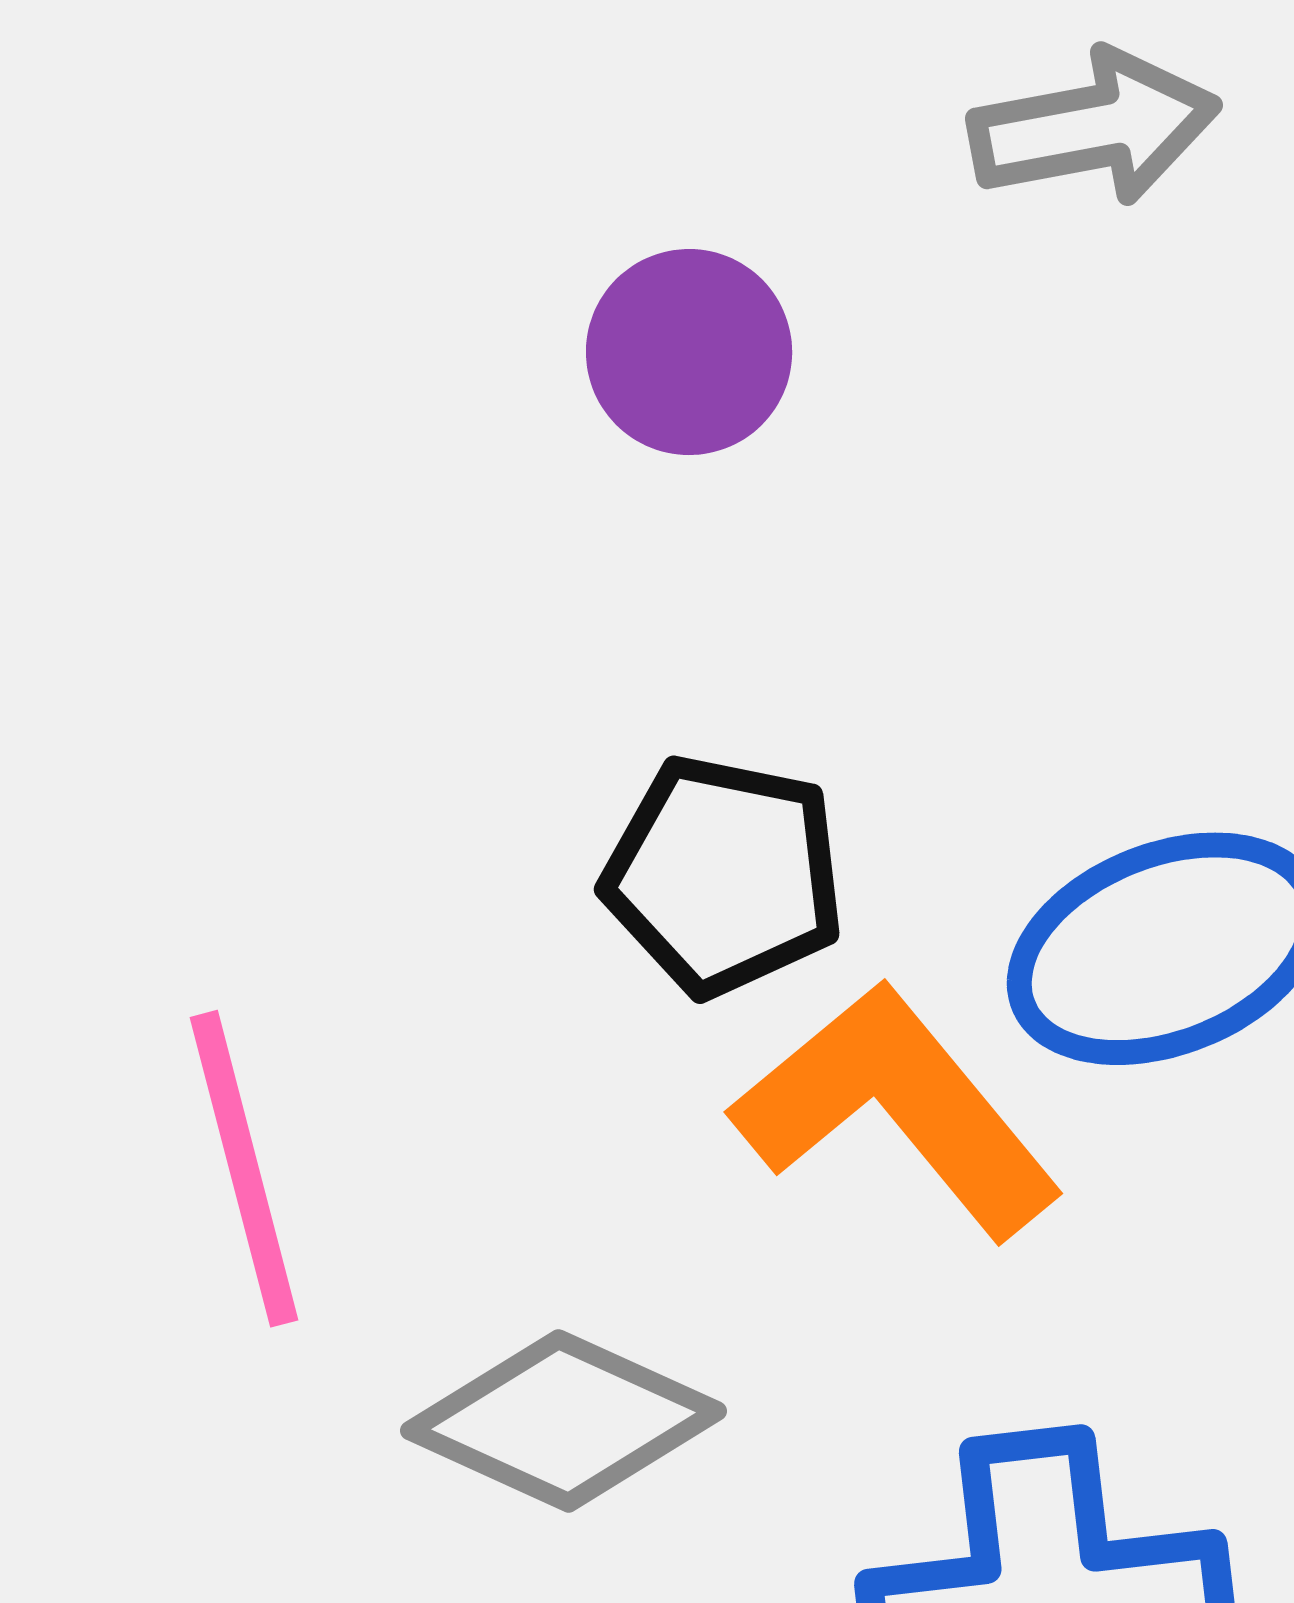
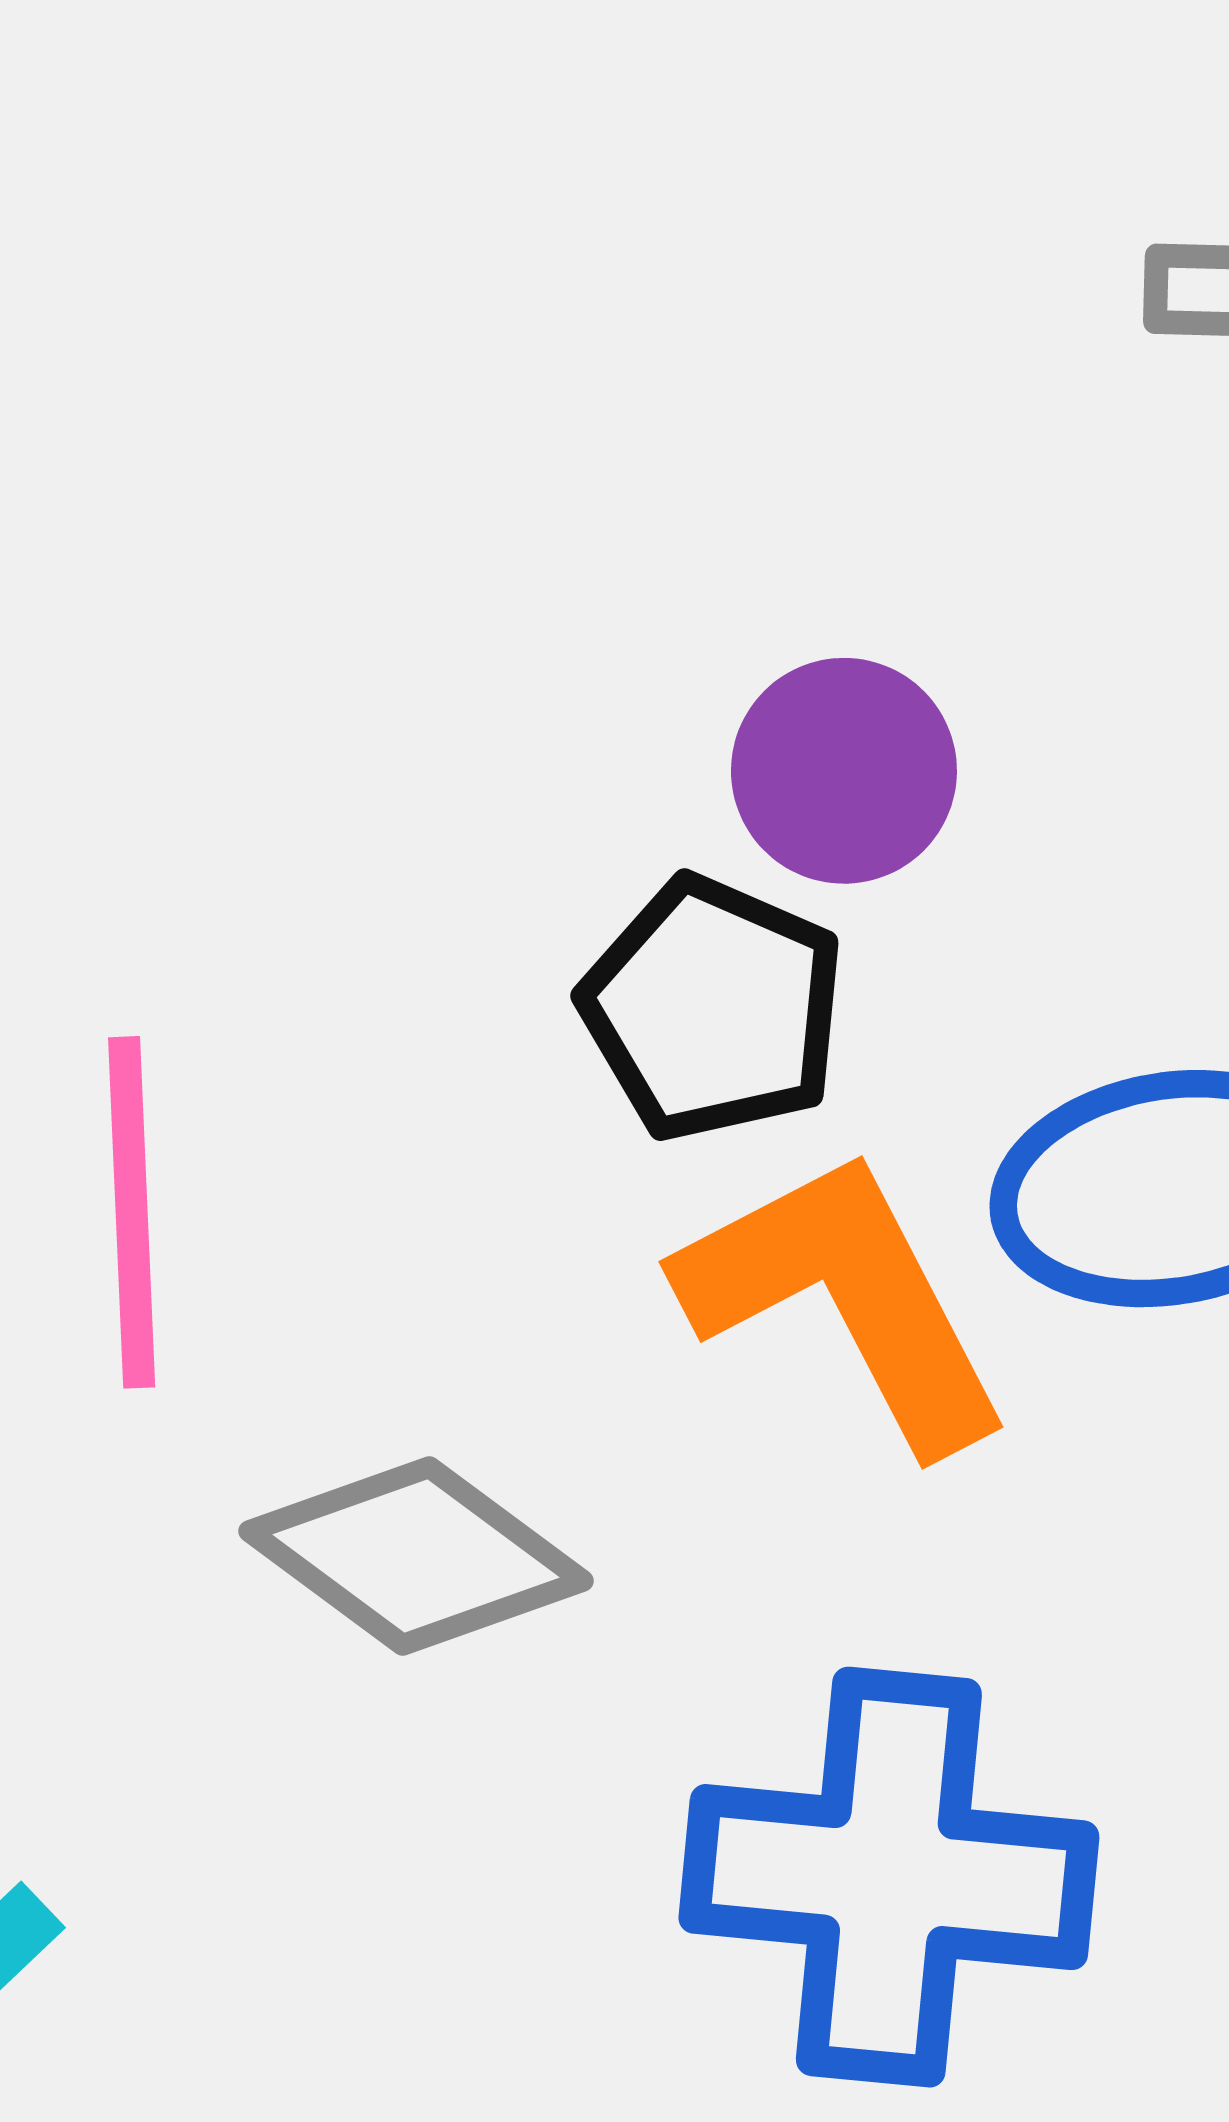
purple circle: (689, 352) -> (844, 771), moved

